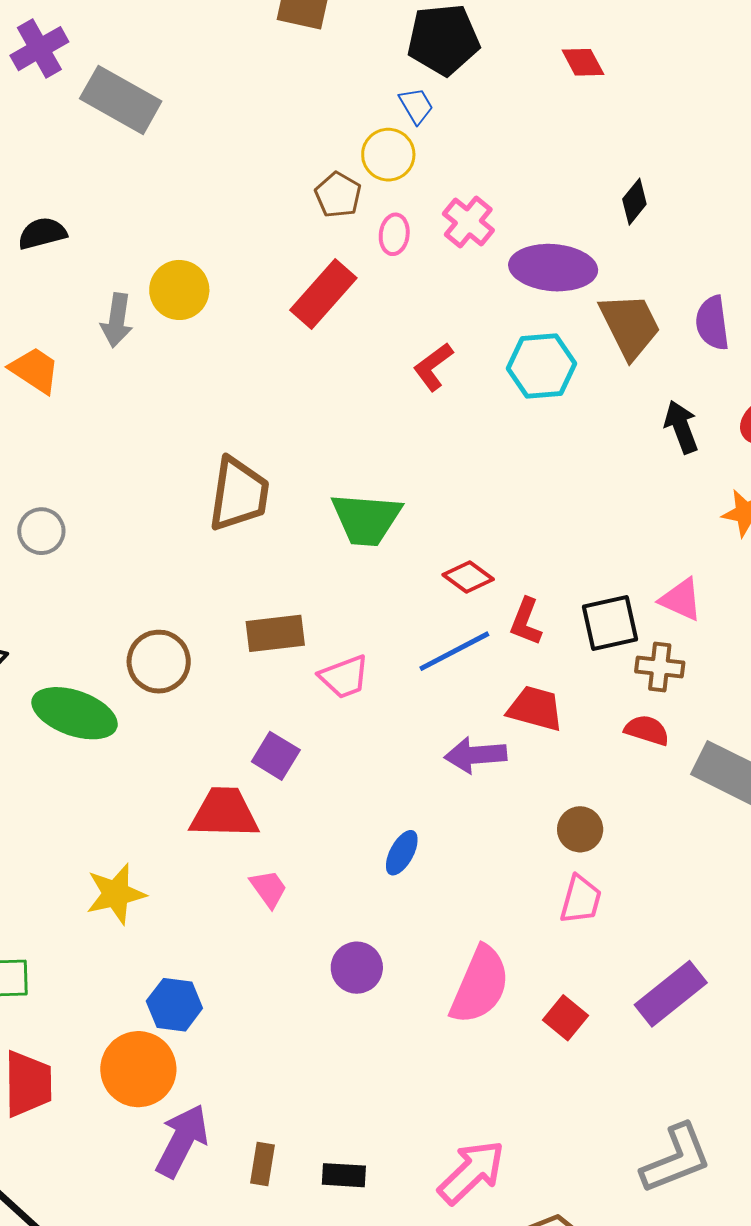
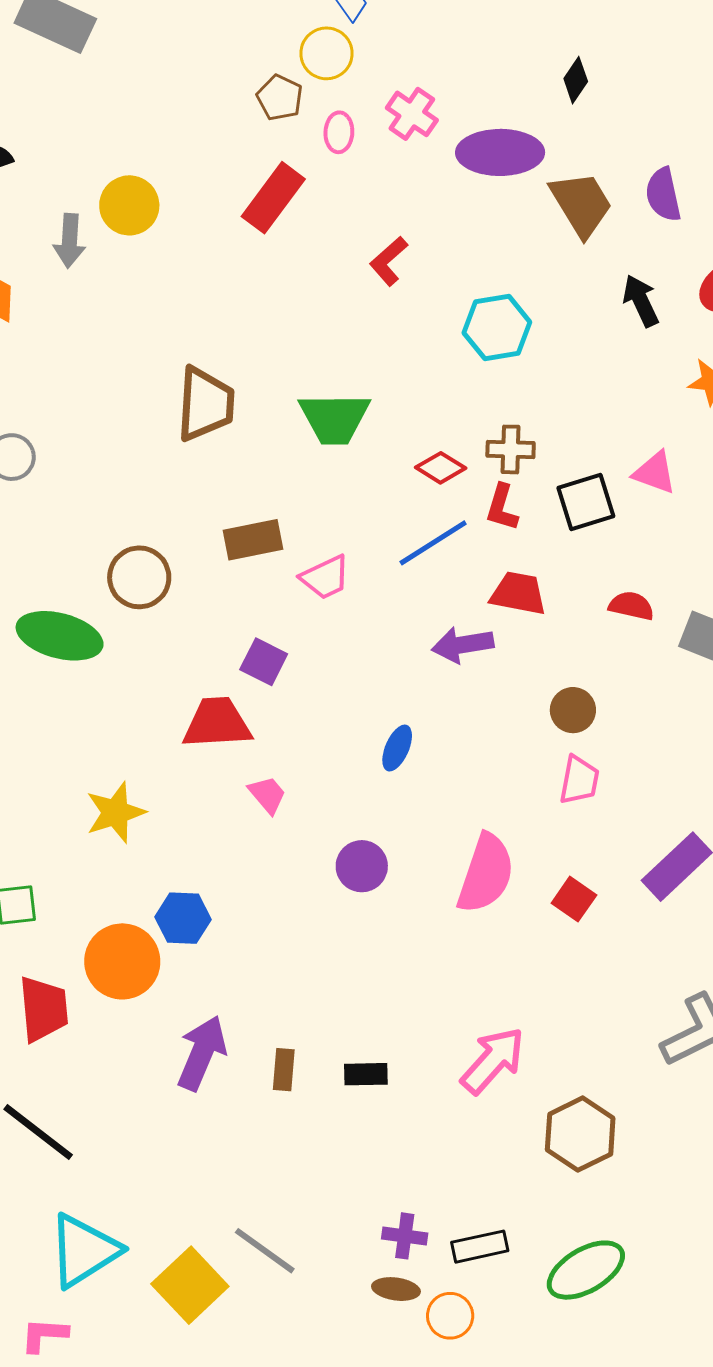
cyan hexagon: (542, 366) -> (497, 327), moved
brown cross: (660, 667) -> (511, 449), moved
orange circle: (138, 1069) -> (122, 961), moved

